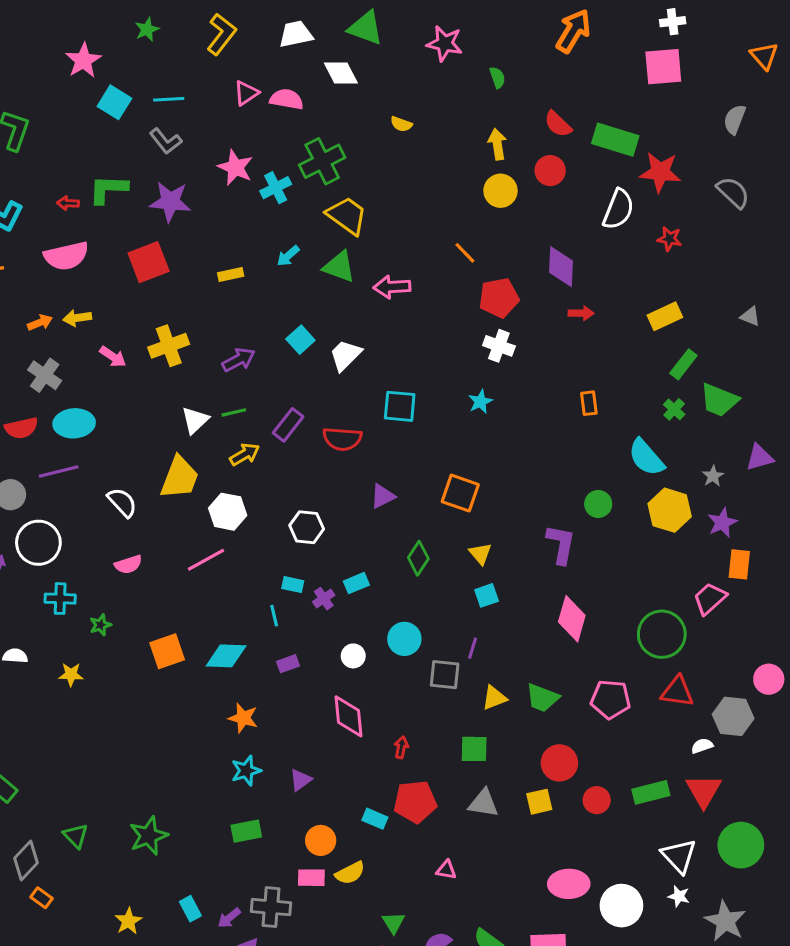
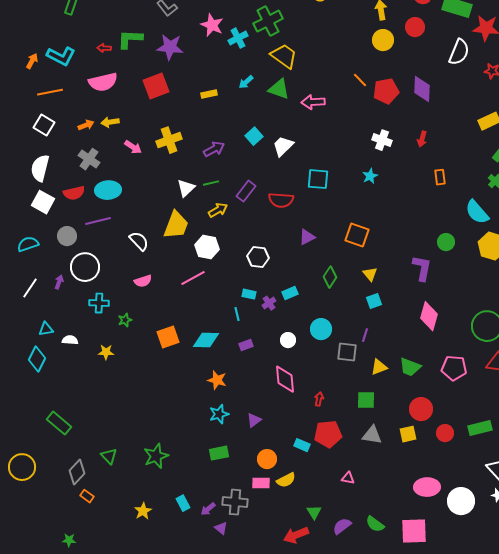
red pentagon: (499, 298) -> (386, 91), moved
red arrow: (581, 313) -> (422, 139), moved, turned 105

